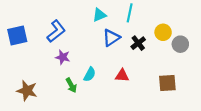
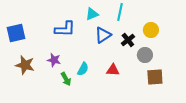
blue L-shape: (56, 31) -> (65, 29), moved, turned 40
gray circle: (180, 44) -> (145, 55), moved
purple star: (63, 57) -> (54, 60), moved
brown star: (27, 91) -> (25, 65), moved

